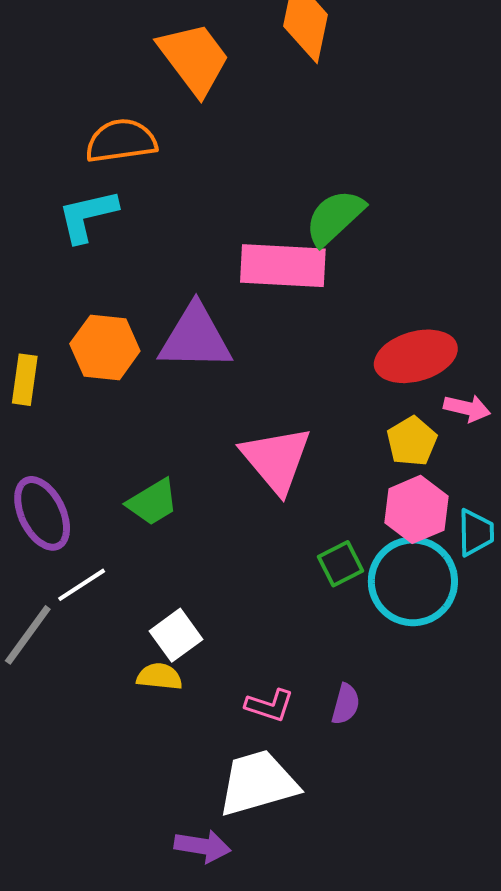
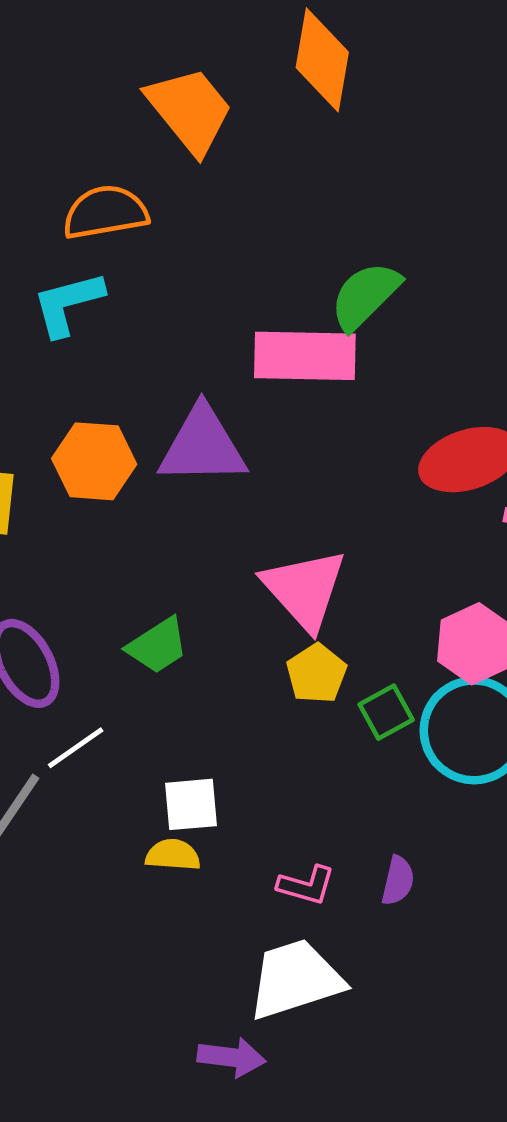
yellow pentagon: (412, 441) -> (316, 674), moved
white square: (176, 635) -> (191, 804), turned 33

